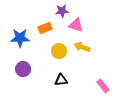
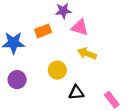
yellow circle: (59, 51) -> (57, 70), moved
black triangle: (61, 80) -> (76, 93), moved

